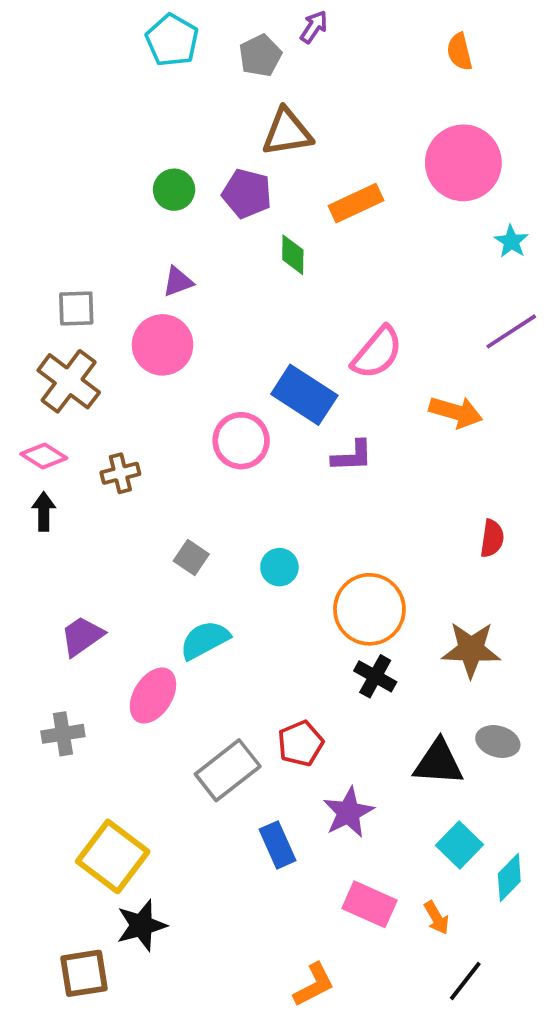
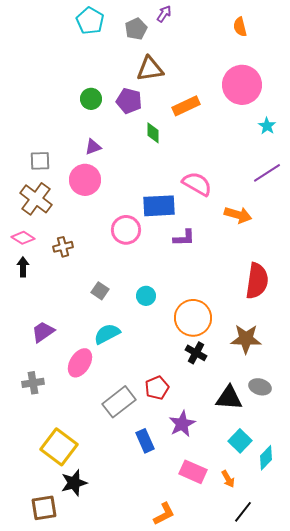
pink semicircle: (377, 353) -> (197, 184), turned -100
blue rectangle: (304, 395) -> (159, 206), turned -36
red semicircle: (492, 538) -> (257, 281), size x1.8

